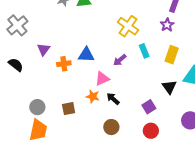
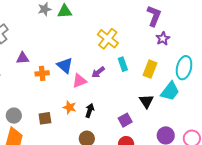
purple star: (167, 25) -> (163, 39), moved
purple triangle: (44, 49) -> (23, 58), turned 48
blue triangle: (86, 55) -> (65, 65), turned 36
pink triangle: (102, 79) -> (79, 81), moved
black arrow: (113, 99) -> (90, 110), turned 64

